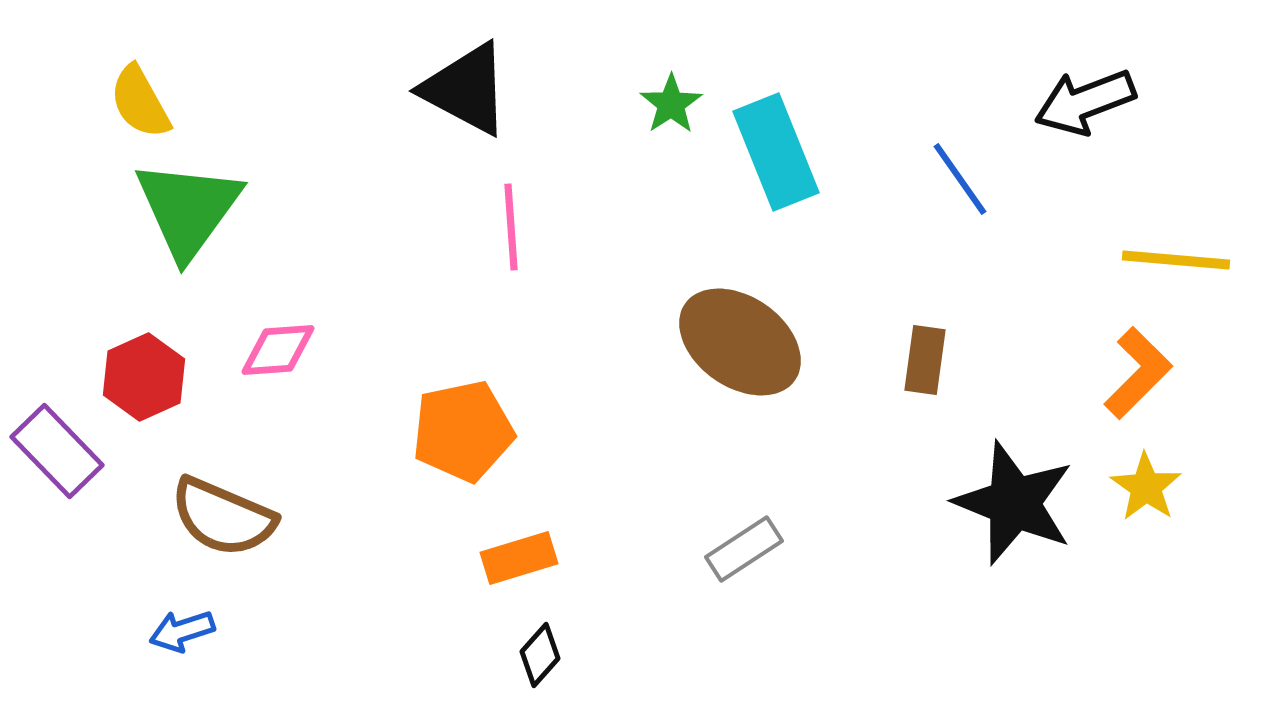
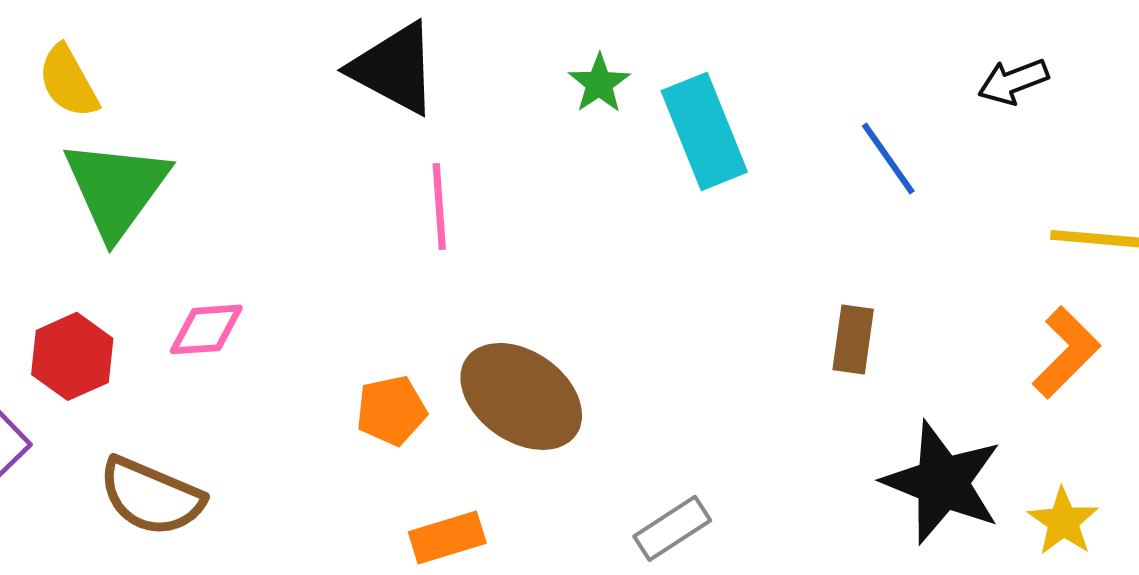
black arrow: (1085, 102) -> (1013, 81), size x0.7
brown ellipse: (740, 342) -> (521, 396), moved
orange pentagon: (463, 431) -> (391, 410), size x0.7
yellow star: (1146, 487) -> (1063, 521), moved

